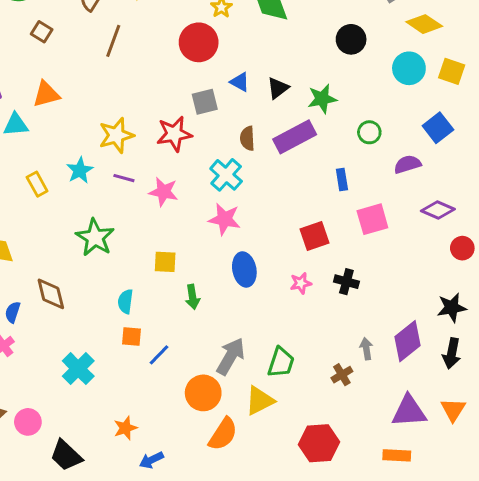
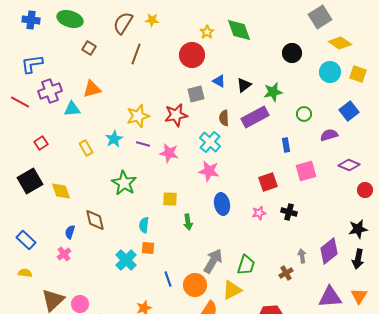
blue line: (159, 355) -> (168, 279), moved, turned -63
cyan cross: (78, 369) -> (126, 260), moved

